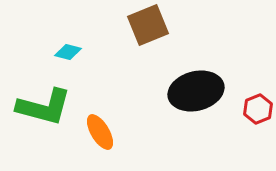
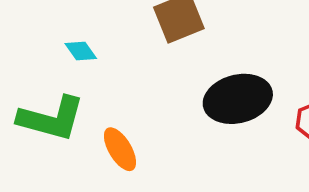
cyan diamond: (68, 52) -> (81, 51), turned 40

